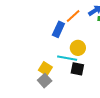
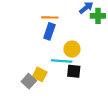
orange line: (73, 16) -> (50, 17), moved, turned 49
gray square: (45, 81) -> (29, 81), moved

